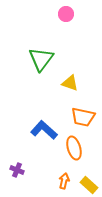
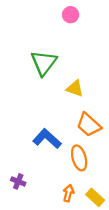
orange trapezoid: (83, 117) -> (89, 125), turned 30

